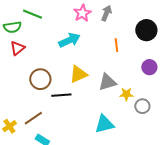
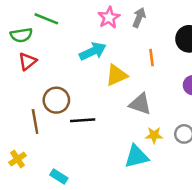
yellow triangle: (78, 74) -> (116, 75), moved
gray triangle: (107, 82) -> (140, 104), turned 36
yellow star: (126, 94) -> (154, 135), moved
brown line: (33, 118) -> (35, 121), moved, turned -66

